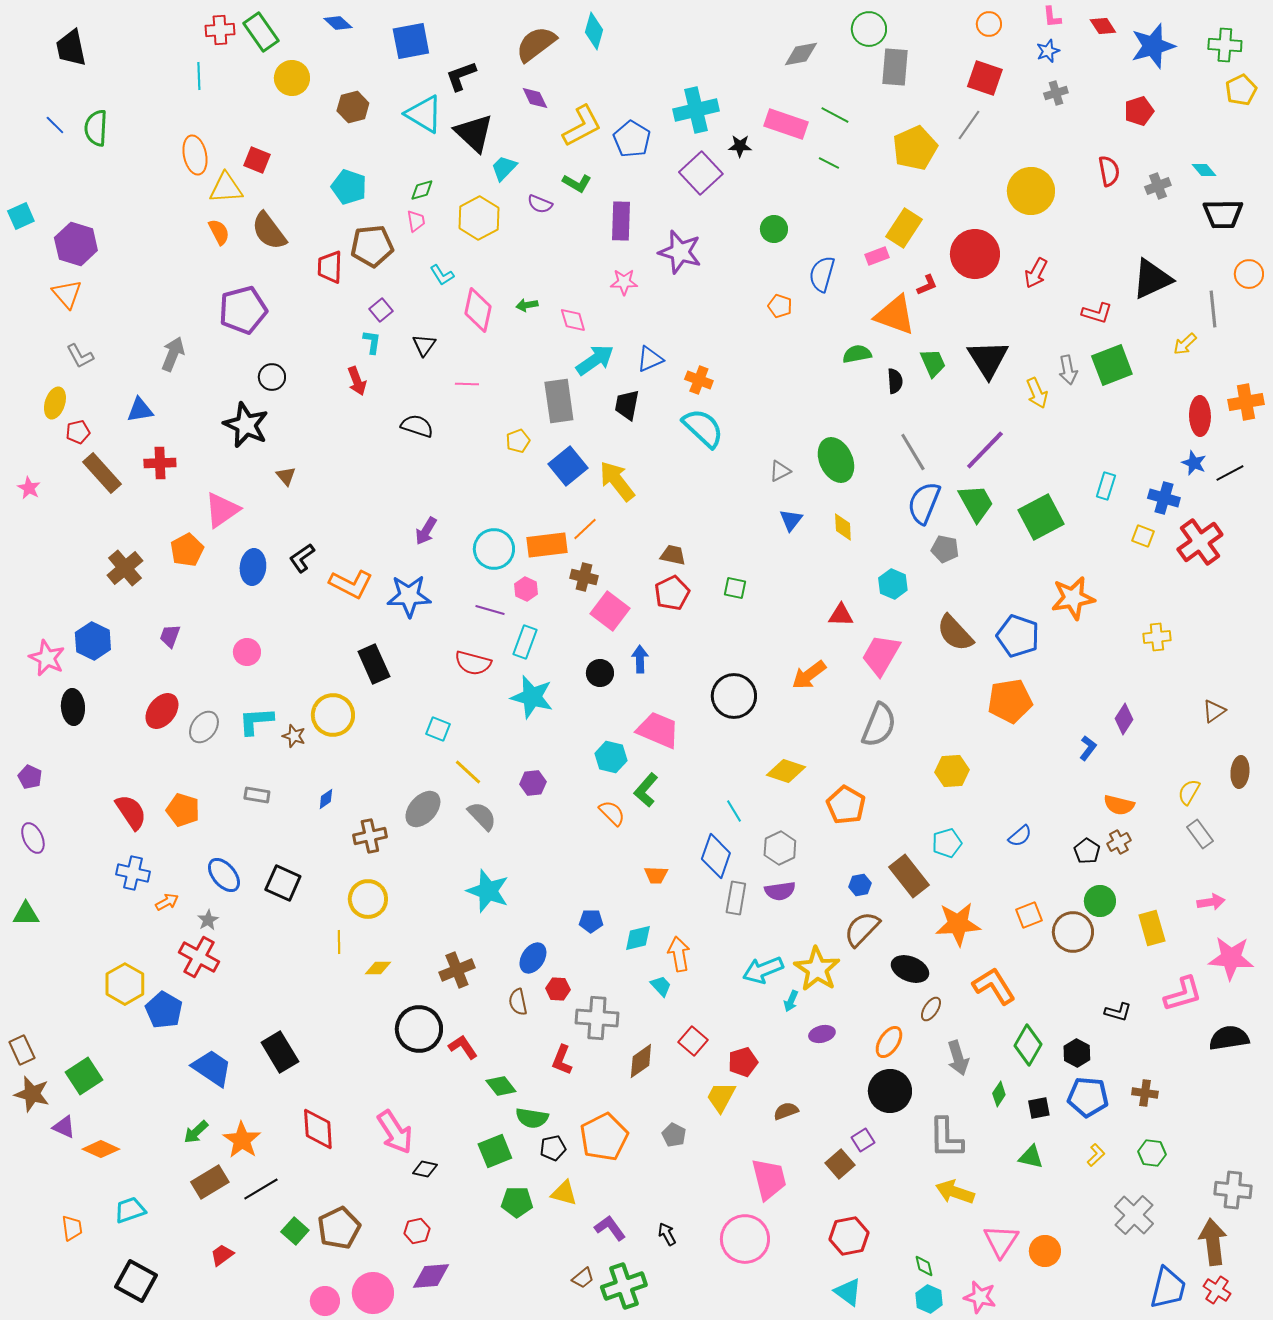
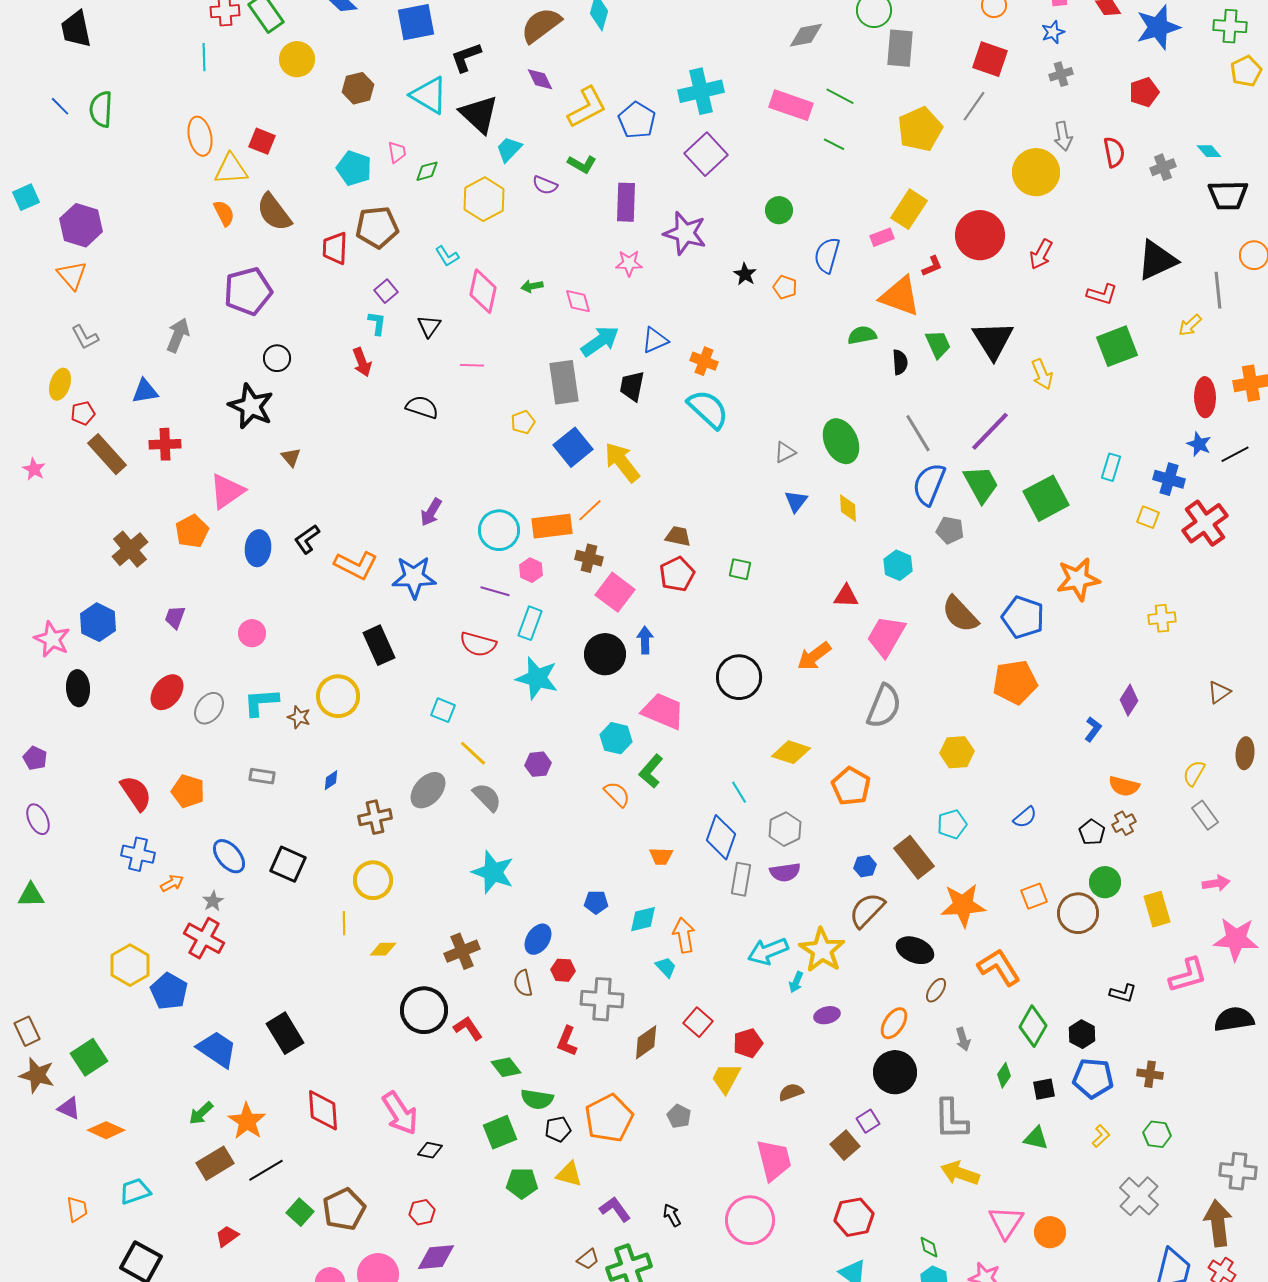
black star: (740, 146) -> (745, 274), moved, turned 30
pink trapezoid: (416, 221) -> (397, 152), moved
gray arrow: (1068, 370) -> (1063, 136), moved
black circle: (600, 673) -> (605, 654), size x1.5
gray arrow: (958, 1058) -> (963, 1039), size x0.7

